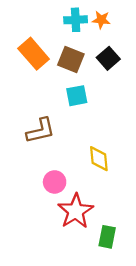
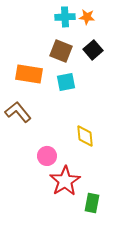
orange rectangle: (34, 54) -> (29, 74), moved, turned -40
brown L-shape: (41, 131) -> (18, 112), moved, turned -116

